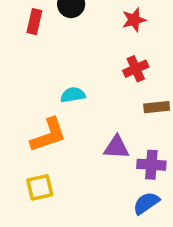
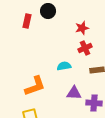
red star: (134, 20) -> (82, 28), moved
cyan semicircle: (73, 95) -> (64, 66), moved

